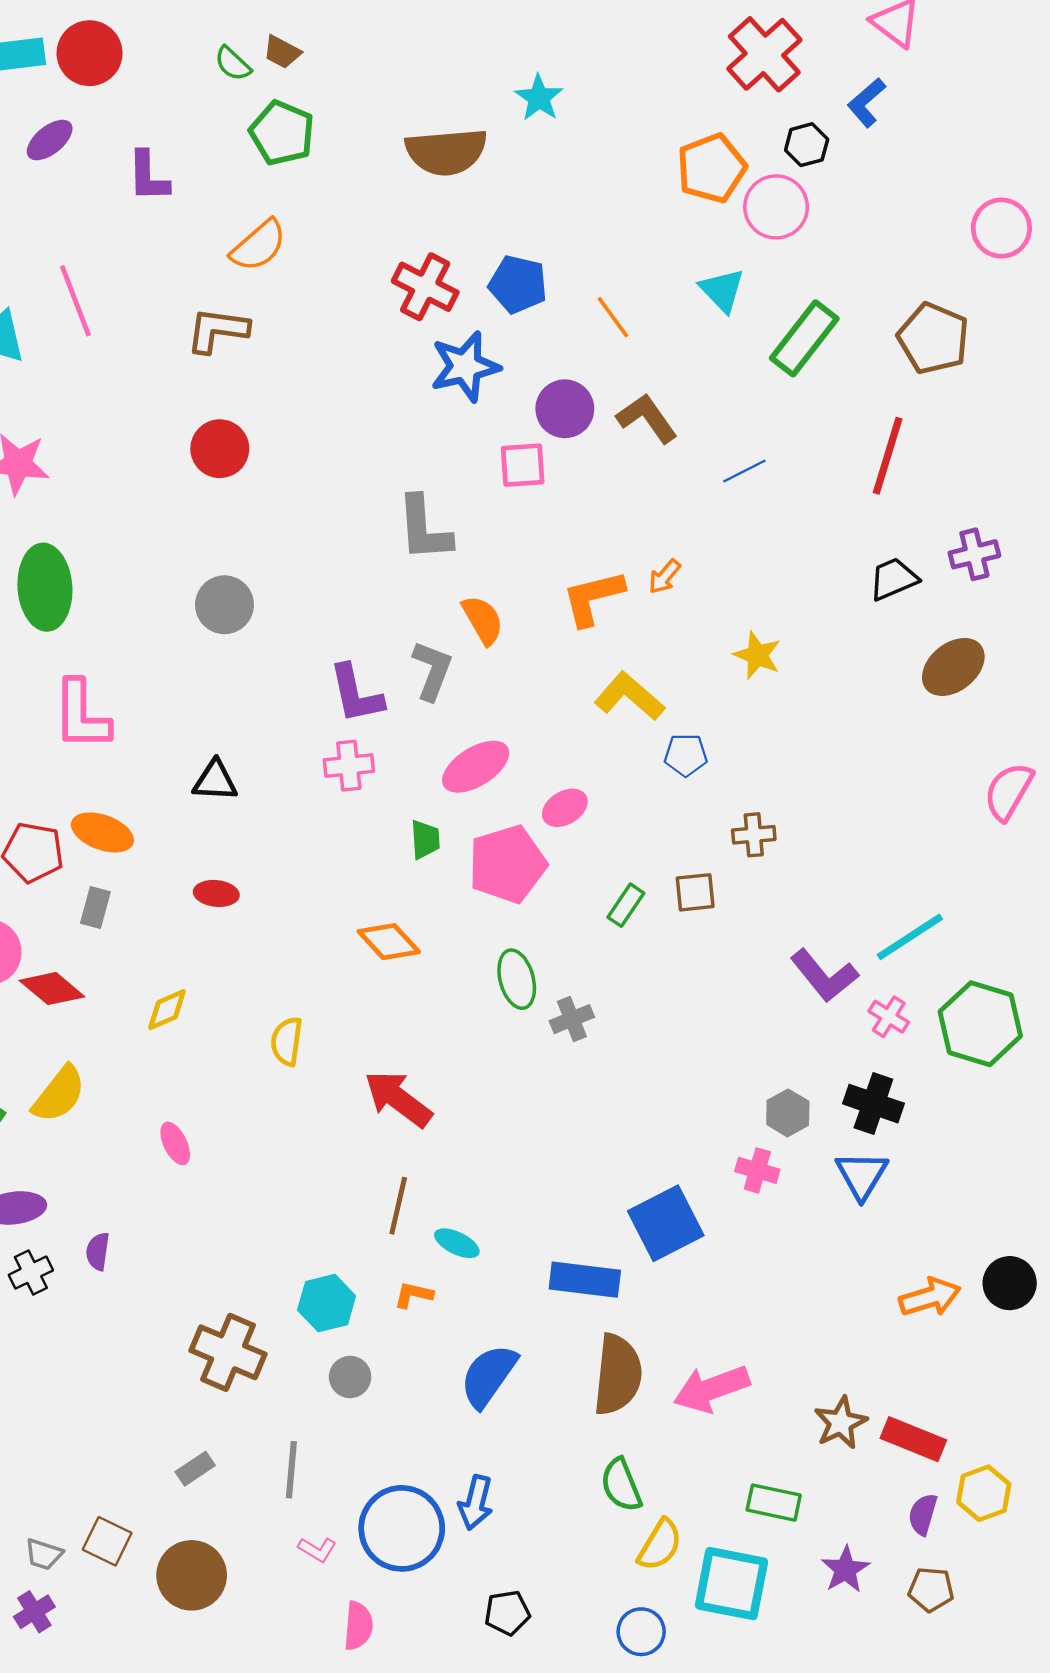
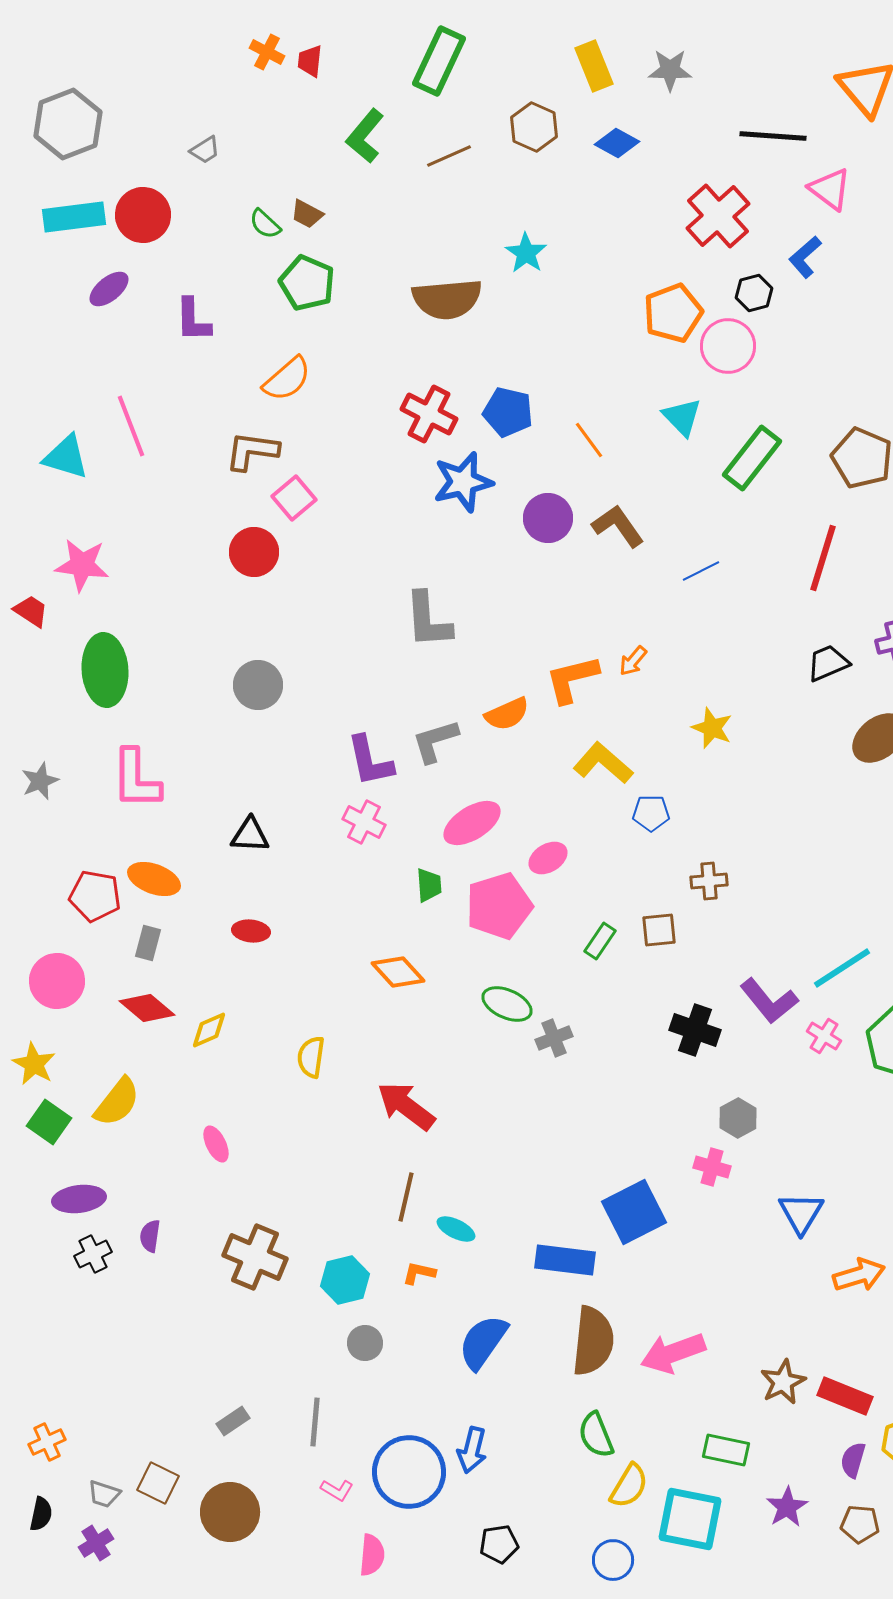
pink square: (523, 465) -> (294, 498), moved, turned -36
orange semicircle: (483, 620) -> (507, 714), moved, turned 96
gray L-shape: (432, 670) -> (435, 741), turned -128
pink cross: (349, 766) -> (364, 822), turned 33
green ellipse: (517, 979) -> (507, 1004), turned -51
red diamond: (52, 989) -> (147, 1008), moved
black cross: (873, 1104) -> (695, 1030), moved
blue triangle: (862, 1175) -> (801, 1213), moved
brown cross: (228, 1352) -> (255, 1257), moved

